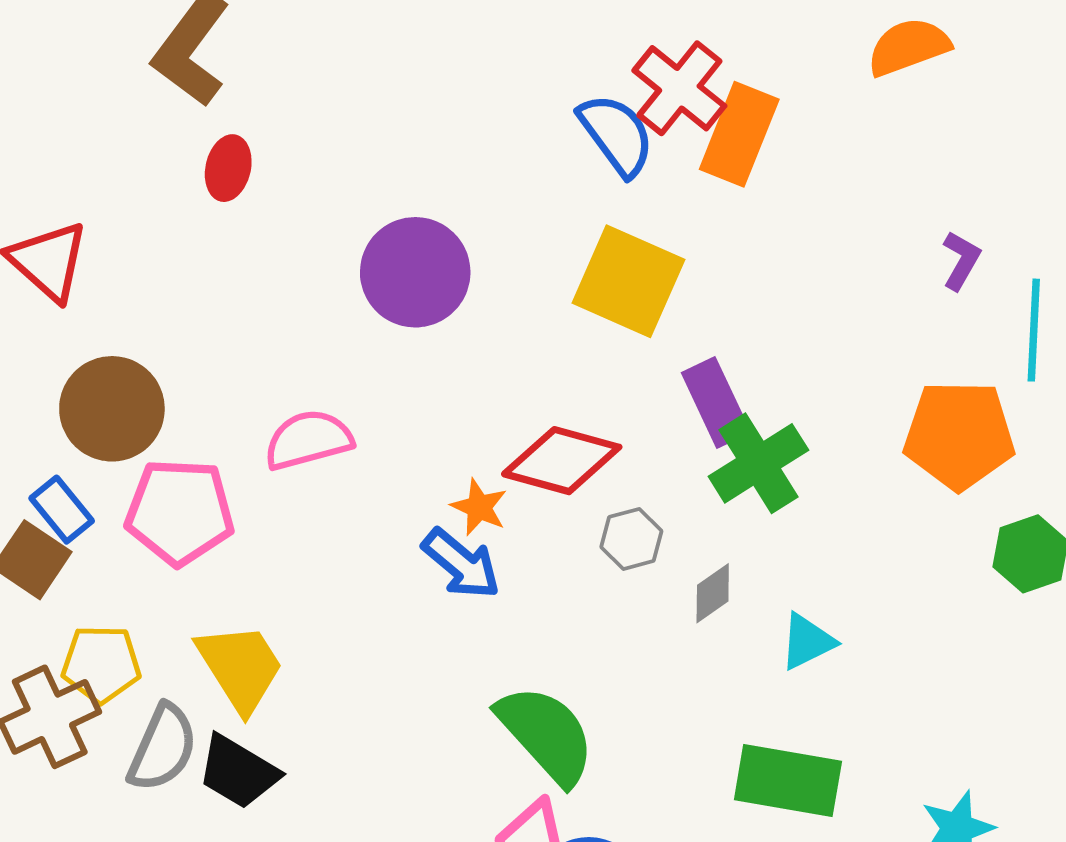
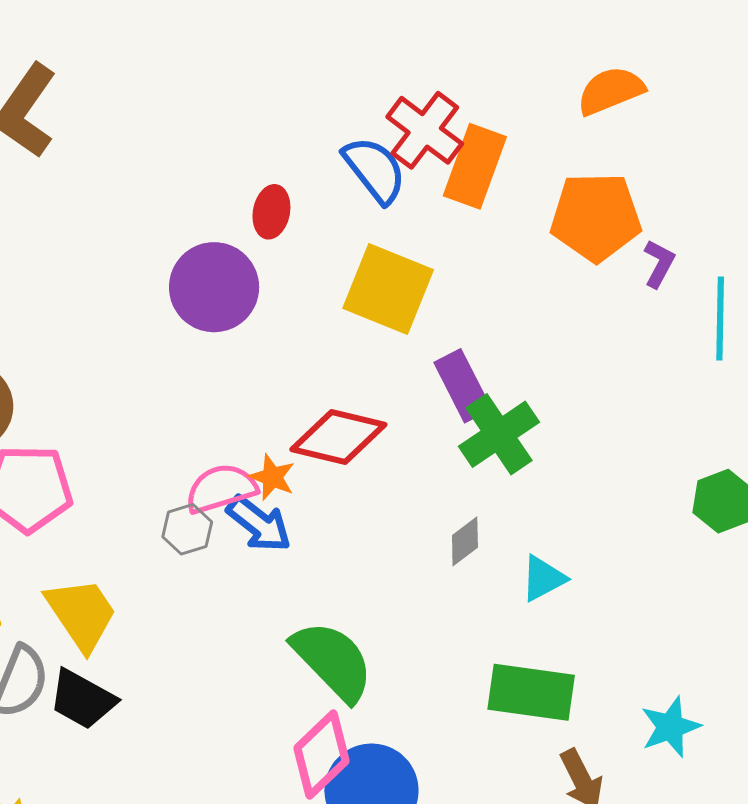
red ellipse: (228, 168) -> (271, 212), moved
orange pentagon: (959, 435) -> (596, 217), moved
pink semicircle: (308, 440) -> (221, 489), moved
gray hexagon: (631, 539) -> (187, 529), moved

